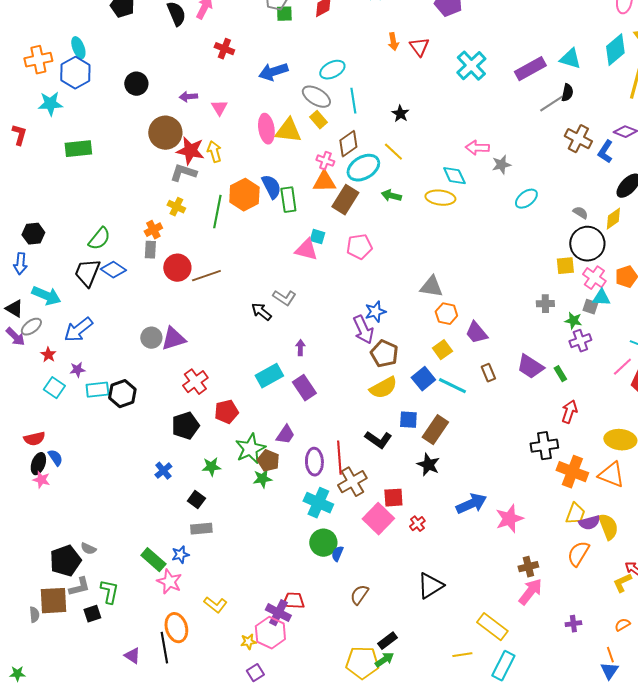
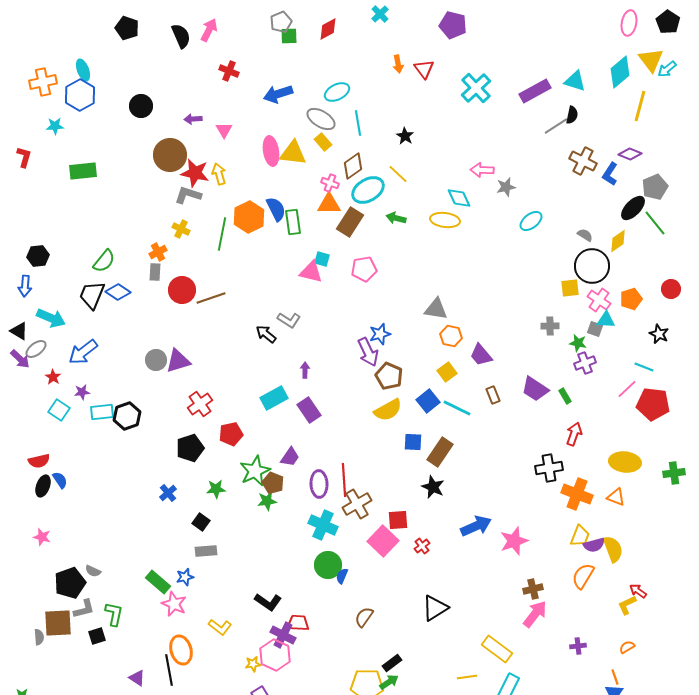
cyan star: (50, 104) -> (55, 126), size x0.7
black L-shape: (378, 440) -> (268, 602), moved
orange triangle: (611, 475) -> (616, 497), size x0.7
pink star: (41, 480) -> (42, 537), moved

